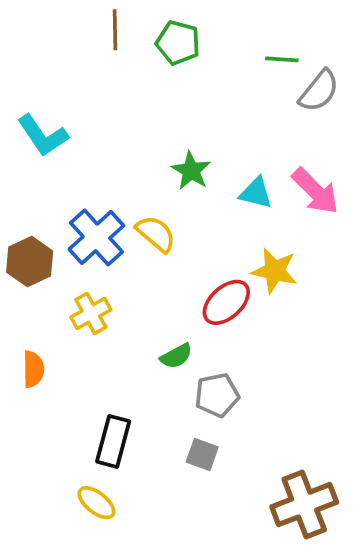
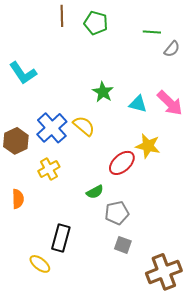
gray semicircle: (319, 91) -> (172, 49), size x0.7
gray square: (202, 454) -> (123, 245), moved
yellow ellipse: (96, 503) -> (40, 264), moved

